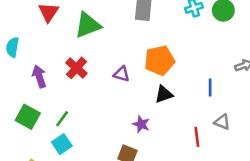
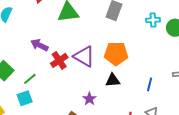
red cross: (76, 68) -> (59, 60), moved
purple triangle: (121, 74) -> (84, 56), size x1.6
purple arrow: (39, 76) -> (39, 45), moved, turned -60

